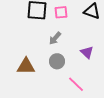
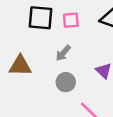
brown triangle: (26, 66) -> (20, 66), moved

